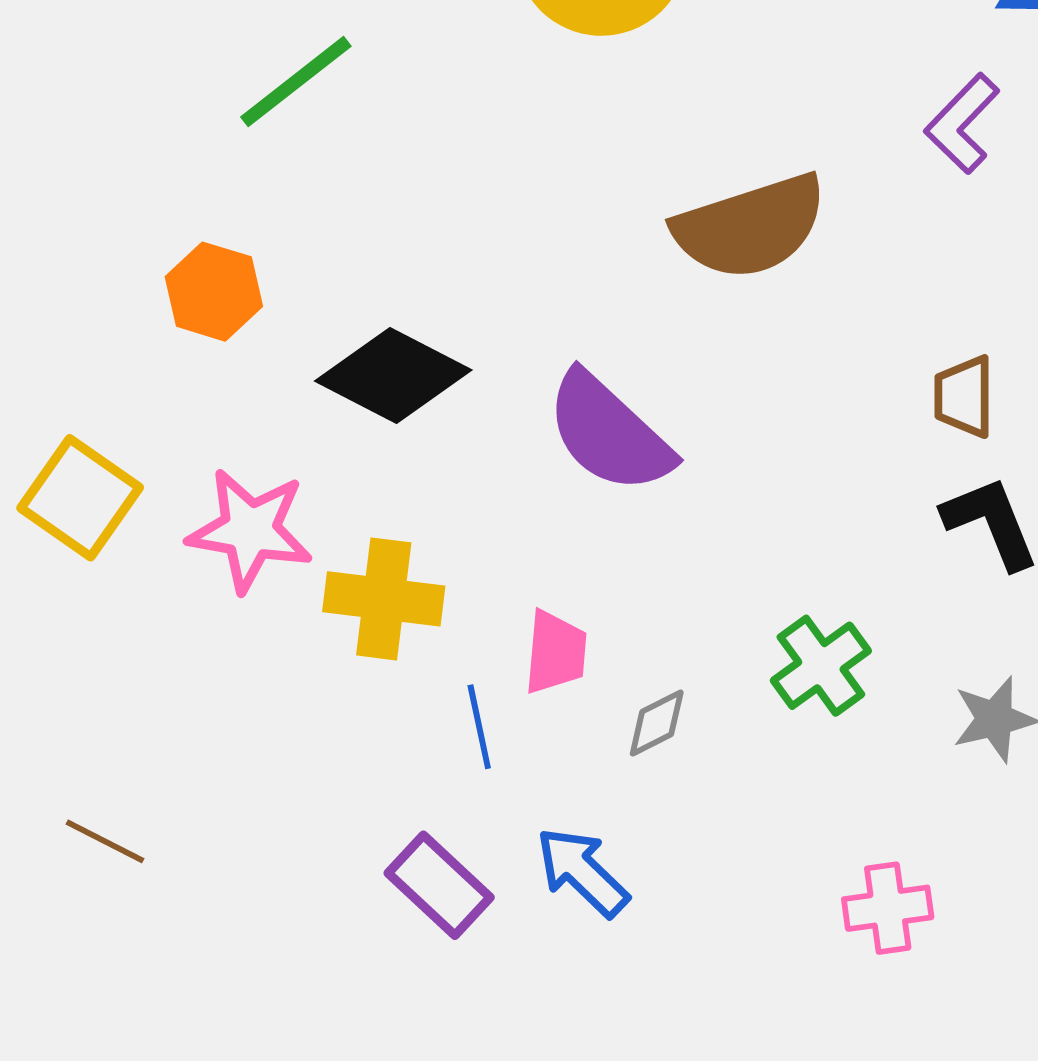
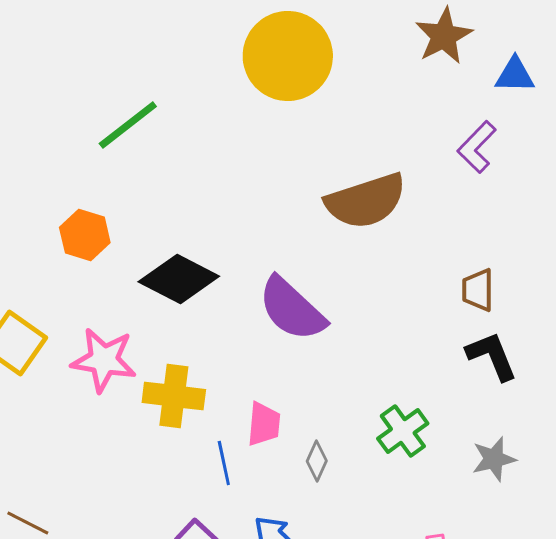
gray diamond: (657, 723) -> (317, 461), turned -39

